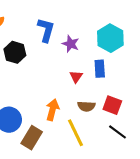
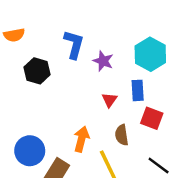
red square: (112, 105) -> (152, 118), moved
brown semicircle: (86, 106) -> (122, 135), turned 78

